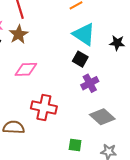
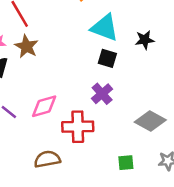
black star: (117, 43) -> (145, 40), moved
pink diamond: (26, 69) -> (44, 106), moved
purple cross: (90, 83) -> (102, 94), moved

